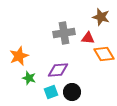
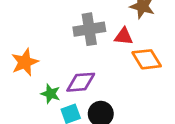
green star: (29, 78) -> (51, 94), moved

